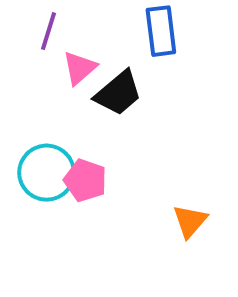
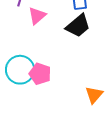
black trapezoid: (118, 93) -> (78, 26), moved

